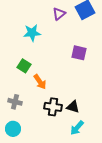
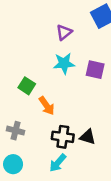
purple triangle: (59, 14) -> (64, 32), moved
cyan star: (32, 33) -> (64, 63), moved
cyan arrow: (77, 128) -> (58, 163), moved

